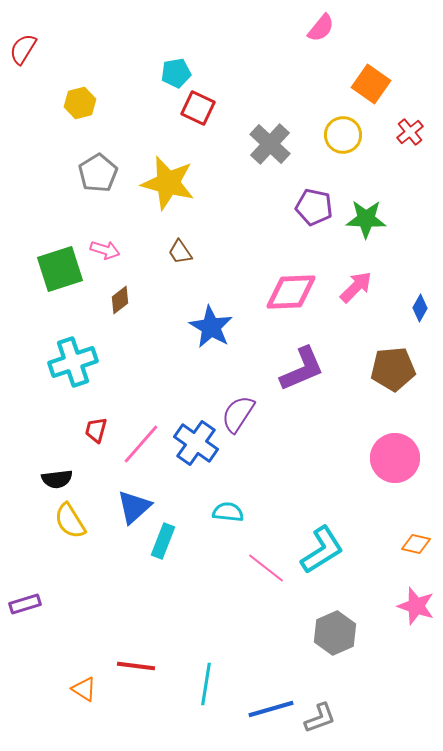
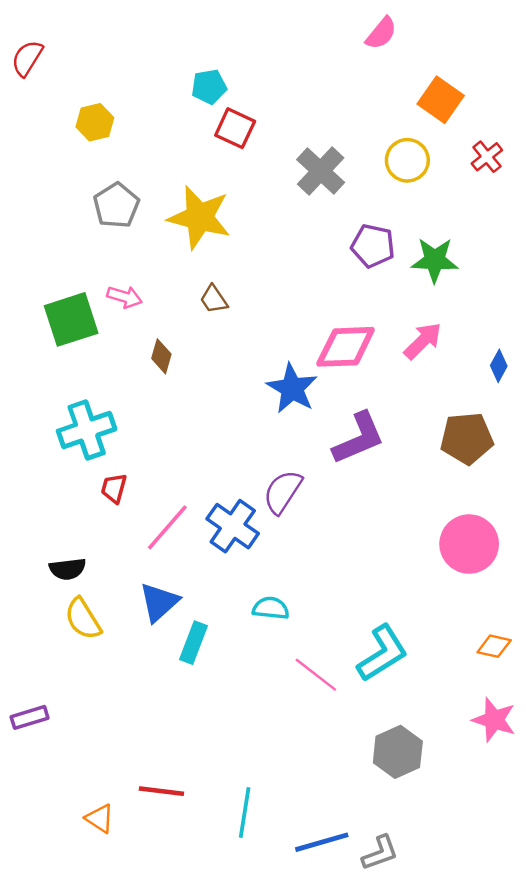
brown diamond: (120, 300) -> (161, 356), moved, turned -36
blue star: (211, 327) -> (292, 388), moved
red trapezoid: (96, 430) -> (114, 488), moved

